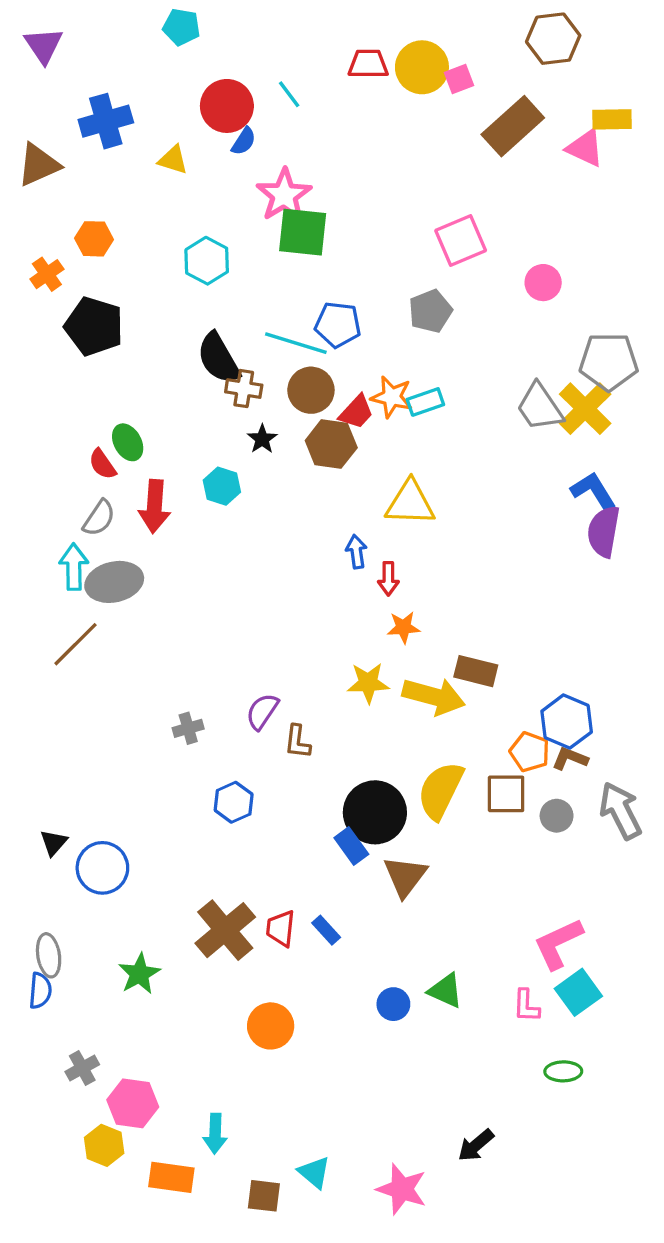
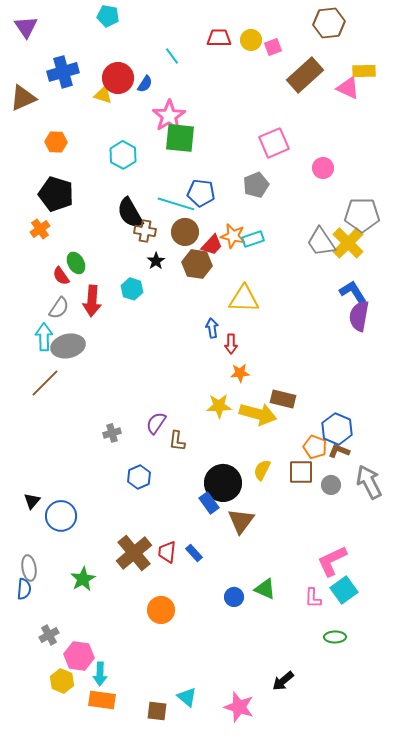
yellow circle: (422, 67) -> (251, 40), size x0.7
red circle: (227, 106) -> (118, 78), moved
orange cross: (47, 274) -> (40, 229), moved
yellow semicircle: (440, 790) -> (262, 470), size x0.6
cyan arrow: (215, 1134) -> (100, 674), moved

